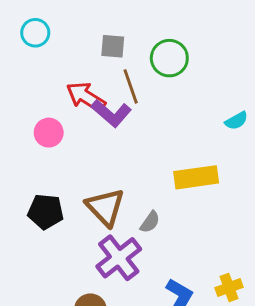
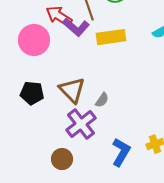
pink circle: (49, 133) -> (34, 40), size x1.6
yellow rectangle: (196, 177) -> (111, 37), moved

